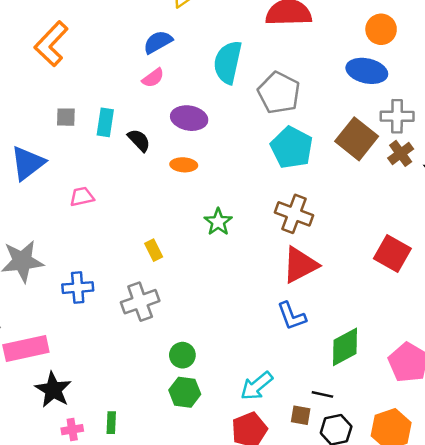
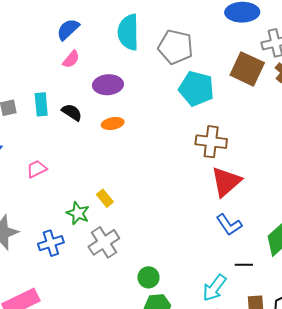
green star: (218, 222) -> (78, 213), moved
black line: (322, 394) -> (244, 265), moved

